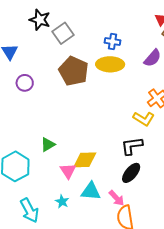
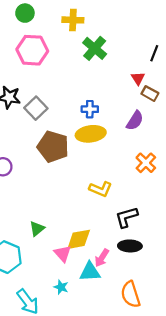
yellow L-shape: (144, 119) -> (101, 189), moved
black ellipse: (131, 173) -> (130, 246), turned 60
pink arrow: (116, 198) -> (102, 258), moved, turned 84

